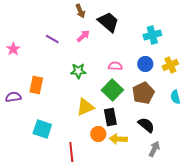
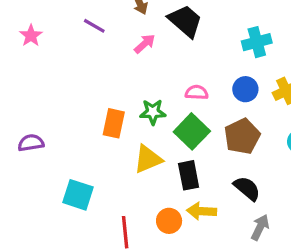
purple line: (52, 39) -> (94, 26), moved
pink star: (13, 49) -> (31, 36), moved
green star: (78, 71) -> (153, 112), moved
orange rectangle: (36, 85) -> (114, 123), moved
orange circle: (98, 134) -> (169, 221), moved

